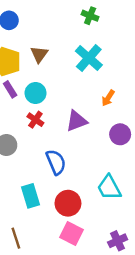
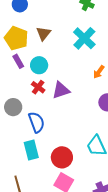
purple triangle: (77, 121) -> (61, 90), moved
blue semicircle: (56, 162) -> (36, 122), moved

